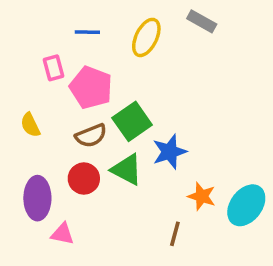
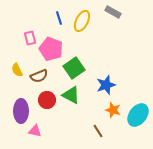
blue line: (87, 32) -> (59, 18), moved, turned 72
brown semicircle: (91, 136) -> (39, 76), moved
blue star: (170, 152) -> (106, 85), moved
brown line: (175, 234) -> (98, 131), turned -48

